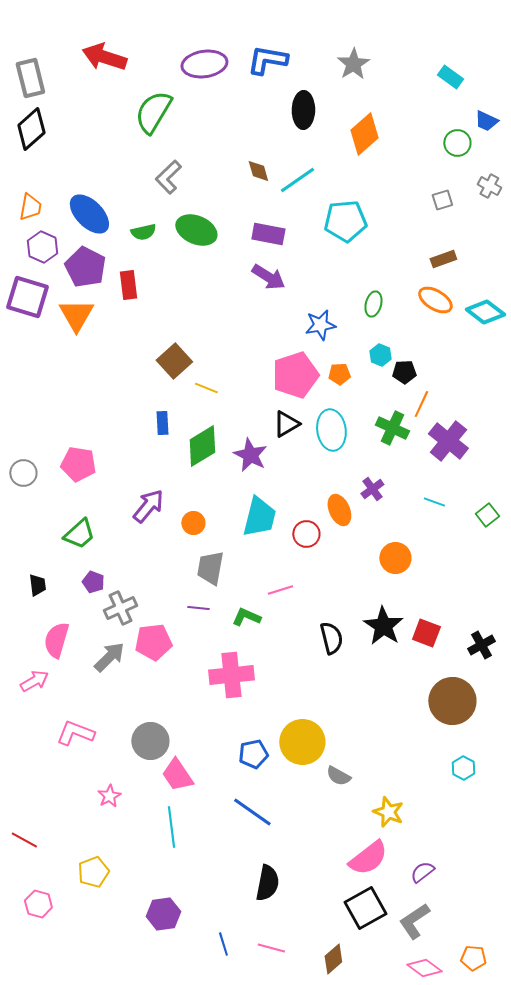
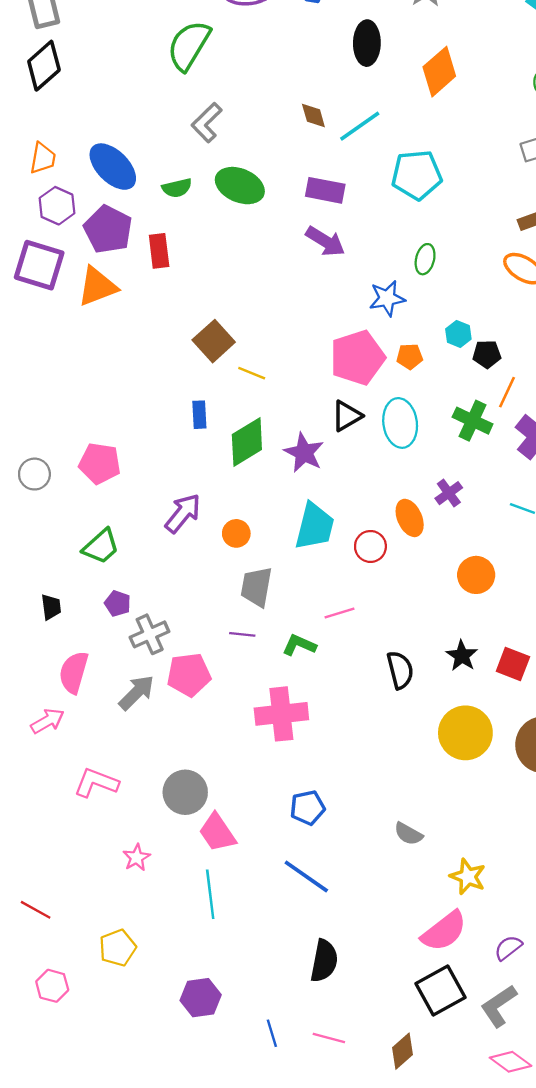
green ellipse: (373, 304) -> (425, 259), moved
orange triangle: (76, 315) -> (97, 286), turned 39
black star: (383, 626) -> (462, 656), size x0.7
yellow circle: (302, 742) -> (465, 733), moved

